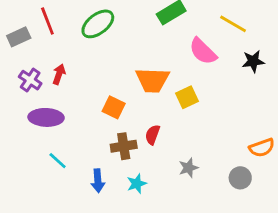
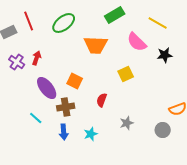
black star: (253, 61) -> (165, 55), moved
orange trapezoid: (152, 80) -> (96, 45), moved
purple ellipse: (46, 117) -> (47, 88), moved, turned 50
brown cross: (124, 146) -> (66, 107), moved

